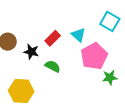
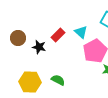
green semicircle: (53, 66) -> (58, 80), moved

